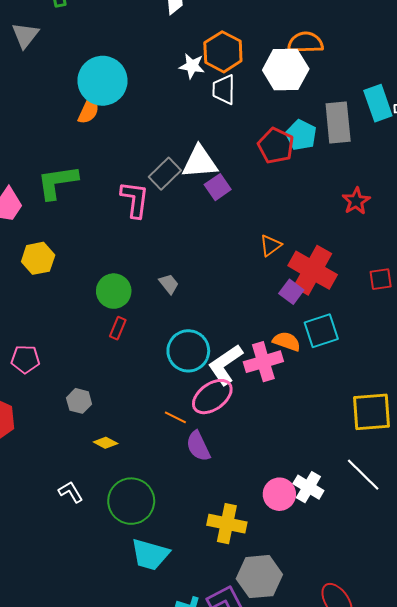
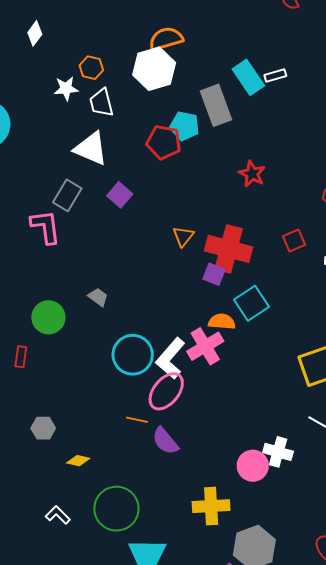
orange hexagon: (223, 52) -> (91, 68), size x0.6
white triangle: (200, 162) -> (91, 149), moved, turned 42
red rectangle: (118, 328) -> (21, 357), moved

